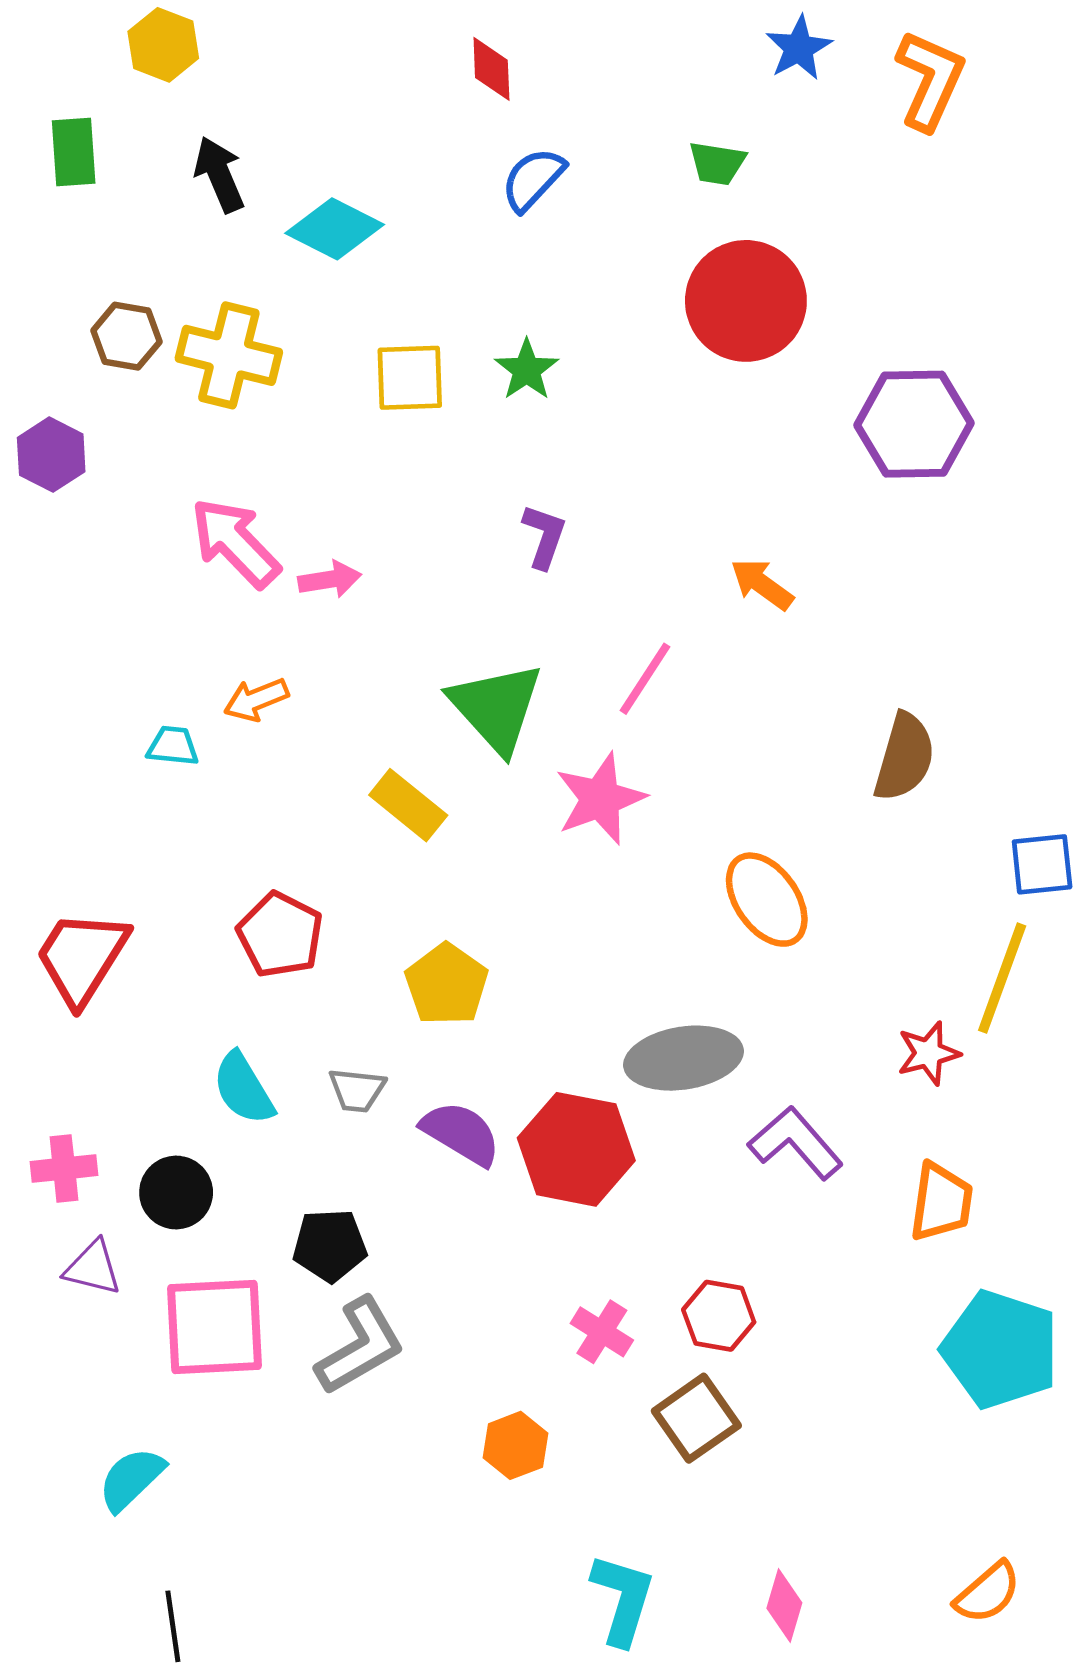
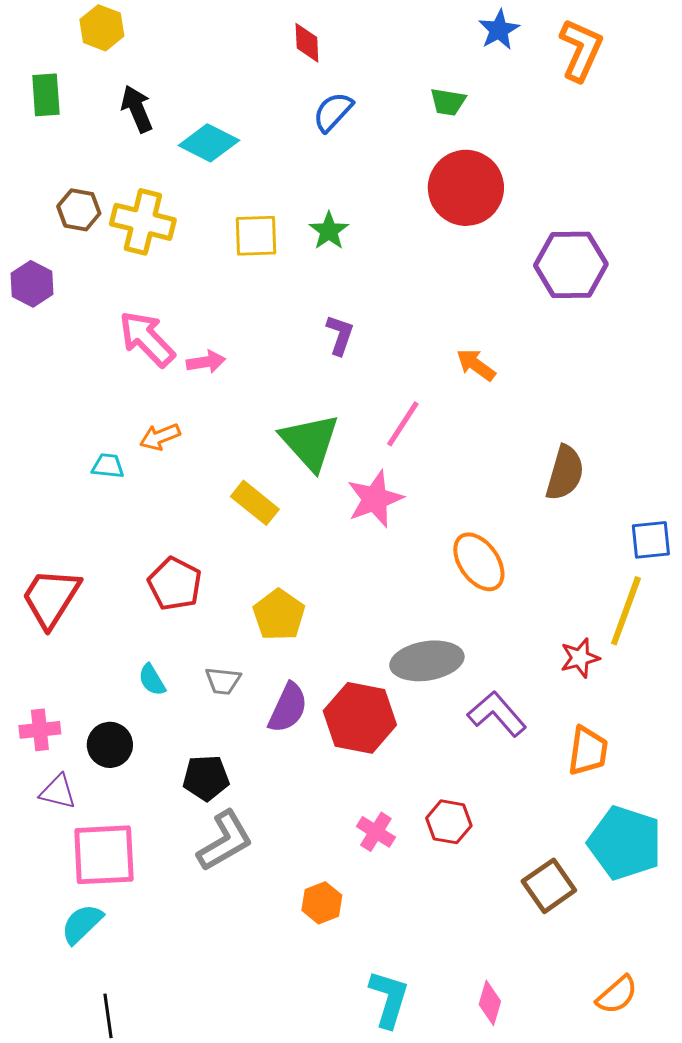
cyan semicircle: (243, 1088) -> (152, 680), size x0.7
purple semicircle: (461, 1133) -> (288, 708), turned 84
pink square: (214, 1327) -> (104, 855), moved
brown square: (696, 1418) -> (549, 886), moved

